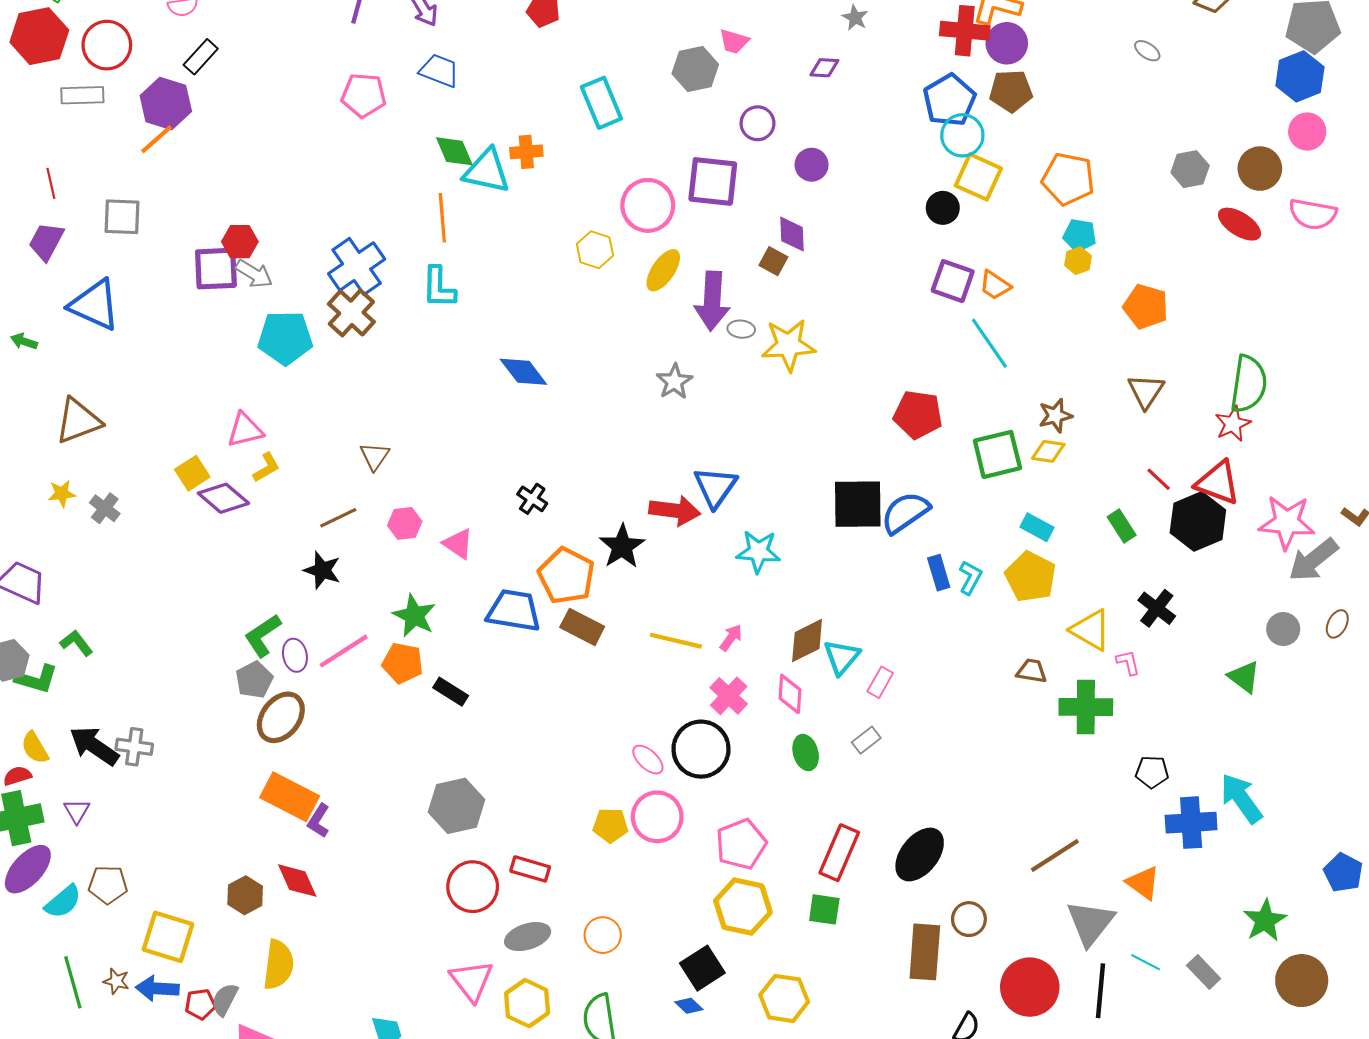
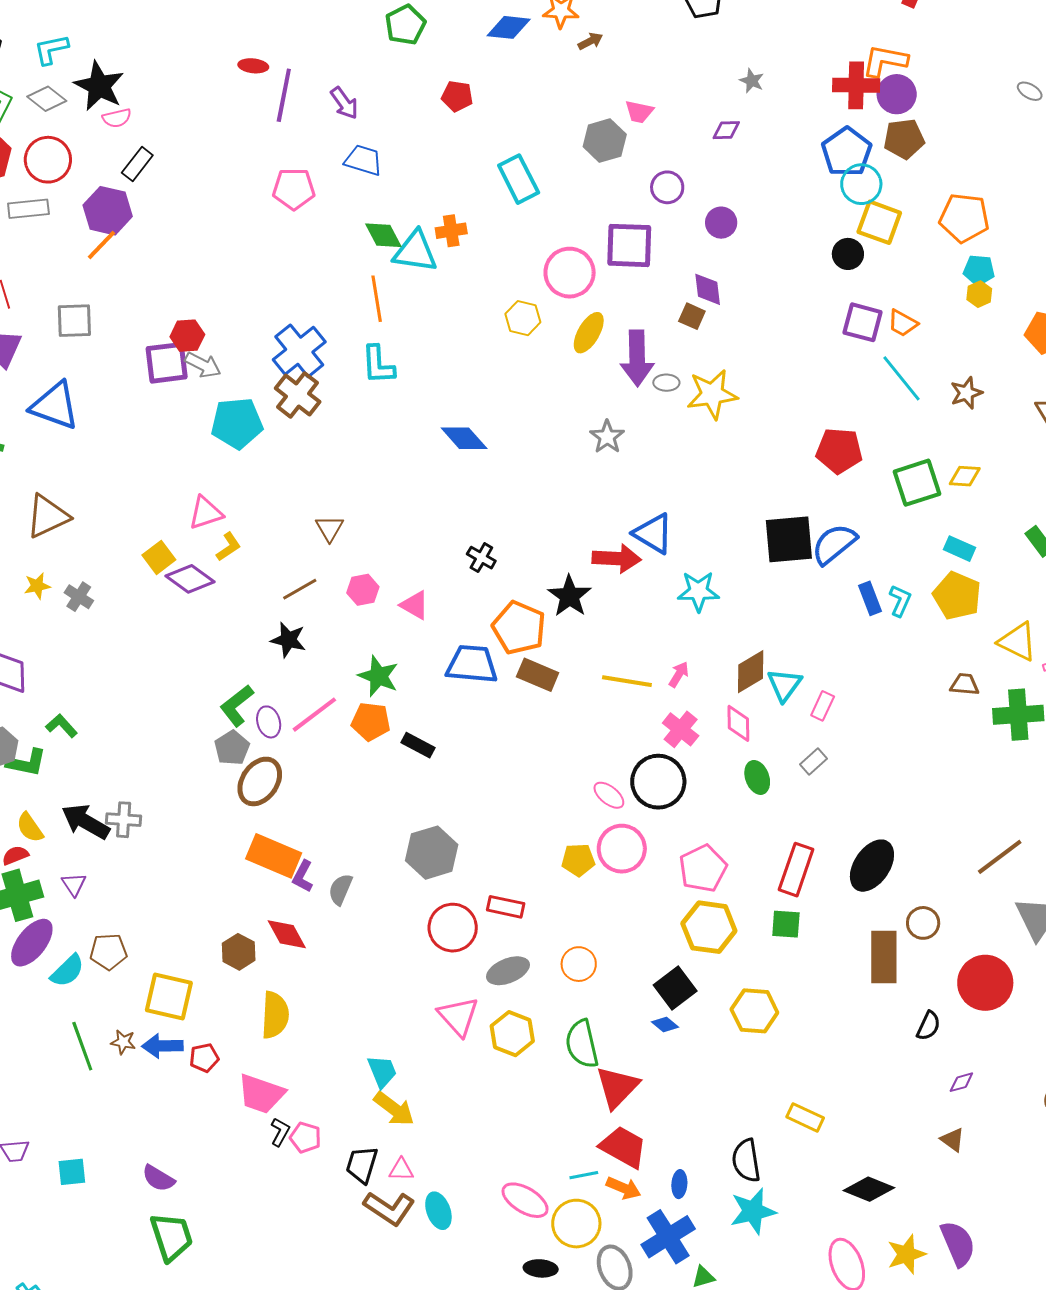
brown star: (1055, 416) -> (966, 393), moved
blue triangle: (715, 487) -> (653, 534), turned -30
gray semicircle: (225, 999) -> (341, 889), moved

